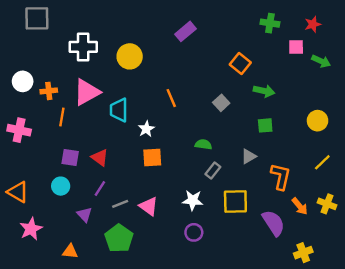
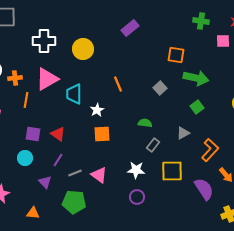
orange square: (240, 64) -> (176, 55), turned -30
green arrow: (264, 91) -> (196, 78), size x1.4
green square: (265, 125) -> (197, 107), turned -32
orange L-shape: (281, 177) -> (210, 150), turned 30
green pentagon: (119, 238) -> (74, 202), turned -30

